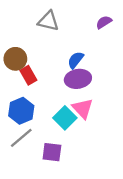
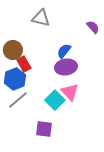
purple semicircle: (104, 22) -> (93, 27), moved, turned 80
blue hexagon: (21, 111) -> (15, 79), moved
gray line: (21, 138) -> (18, 100), moved

